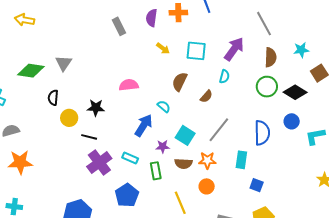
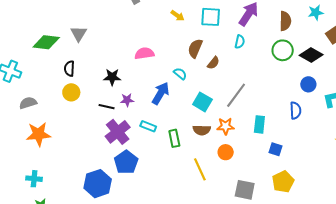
brown semicircle: (206, 96) -> (213, 63), moved
yellow circle: (69, 118) -> (71, 92), moved
blue semicircle: (262, 133) -> (295, 110), moved, size x0.7
purple star: (163, 147) -> (127, 100), moved
blue pentagon: (127, 195) -> (126, 162), moved

